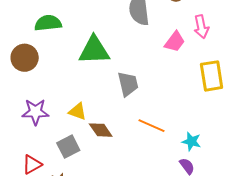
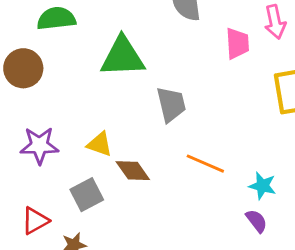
pink trapezoid: (175, 42) -> (237, 44), turned -40

